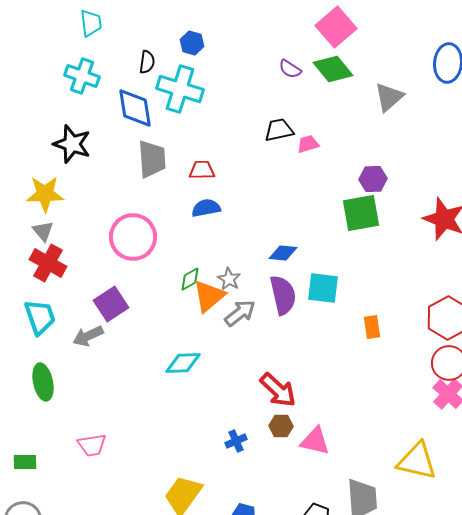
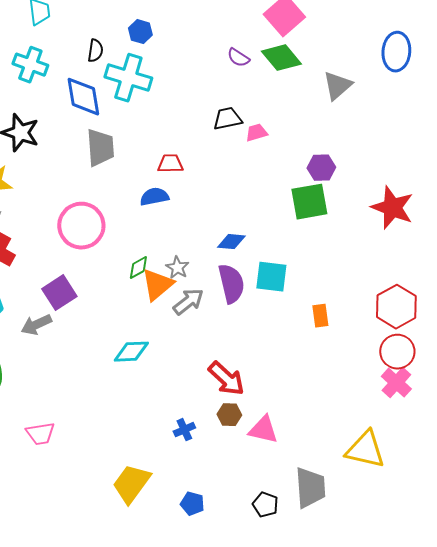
red trapezoid: (202, 170) -> (170, 164), moved

